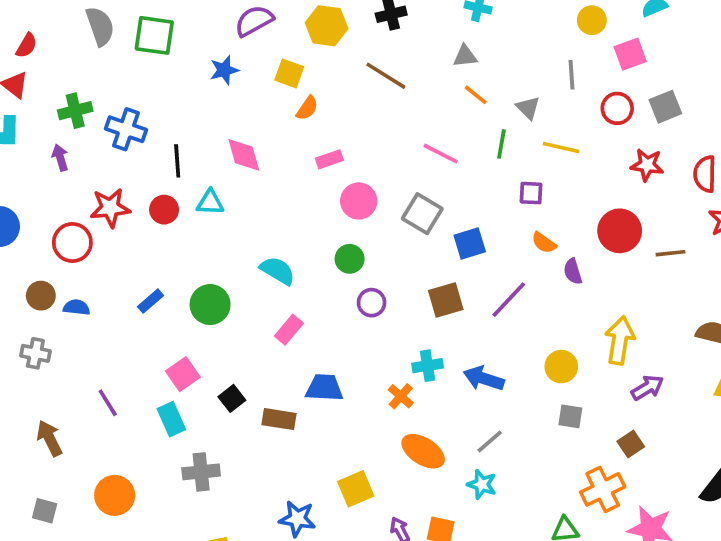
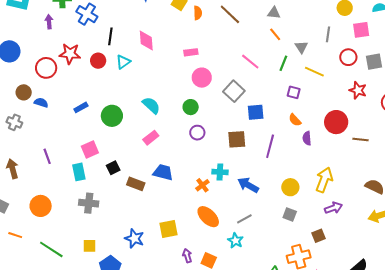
orange semicircle: (307, 108) -> (198, 13), moved, turned -48
cyan triangle: (210, 202) -> (123, 62), turned -49
purple line: (509, 300) -> (270, 146), turned -40

